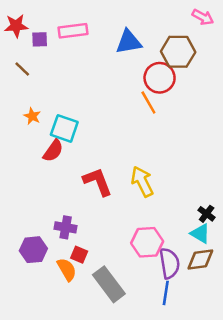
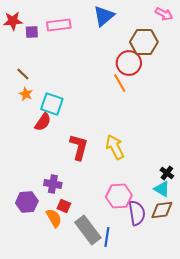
blue triangle: (129, 42) -> (104, 16), moved, turned -30
brown line: (22, 69) -> (23, 74), moved
red L-shape: (98, 182) -> (79, 147), turned 36
blue line: (166, 293) -> (107, 237), moved

